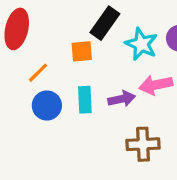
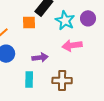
purple arrow: (122, 99) -> (40, 58), moved
cyan rectangle: (85, 100) -> (29, 80), moved

